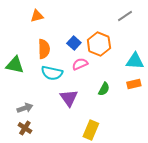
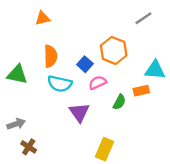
blue square: (74, 43) -> (85, 64), moved
pink semicircle: (80, 64) -> (98, 83), moved
orange rectangle: (134, 84) -> (141, 91), moved
gray arrow: (25, 108) -> (16, 124), moved

